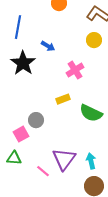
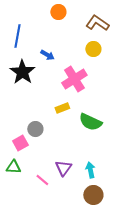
pink cross: (75, 70) -> (74, 79), size x1.4
purple triangle: (64, 159) -> (63, 168), size x0.7

